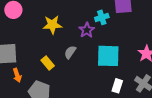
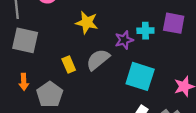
gray semicircle: (70, 52) -> (98, 60), size x1.5
orange arrow: (17, 75) -> (24, 82), moved

